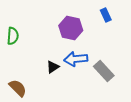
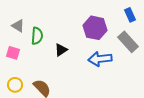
black triangle: (53, 67) -> (61, 50), moved
gray rectangle: (104, 71) -> (128, 42), moved

